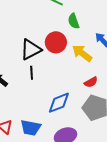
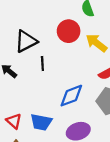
black triangle: (31, 50) -> (26, 41), moved

